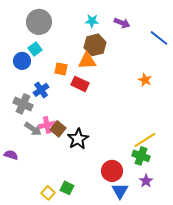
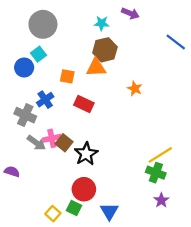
purple arrow: (122, 23) -> (130, 13), moved
orange star: (145, 80) -> (135, 89), moved
red rectangle: (80, 84) -> (84, 104), moved
red circle: (112, 171) -> (84, 189), moved
blue triangle: (120, 191) -> (109, 211), moved

